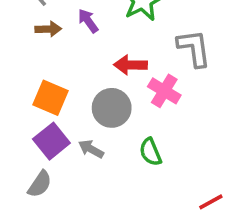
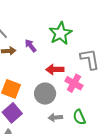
gray arrow: (91, 149) -> (55, 117), moved, turned -32
green semicircle: (151, 152) -> (79, 117), moved

